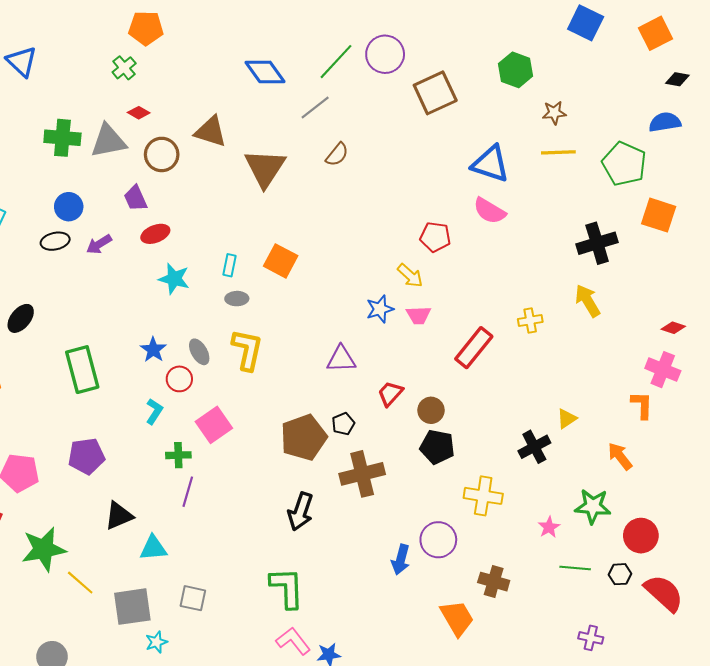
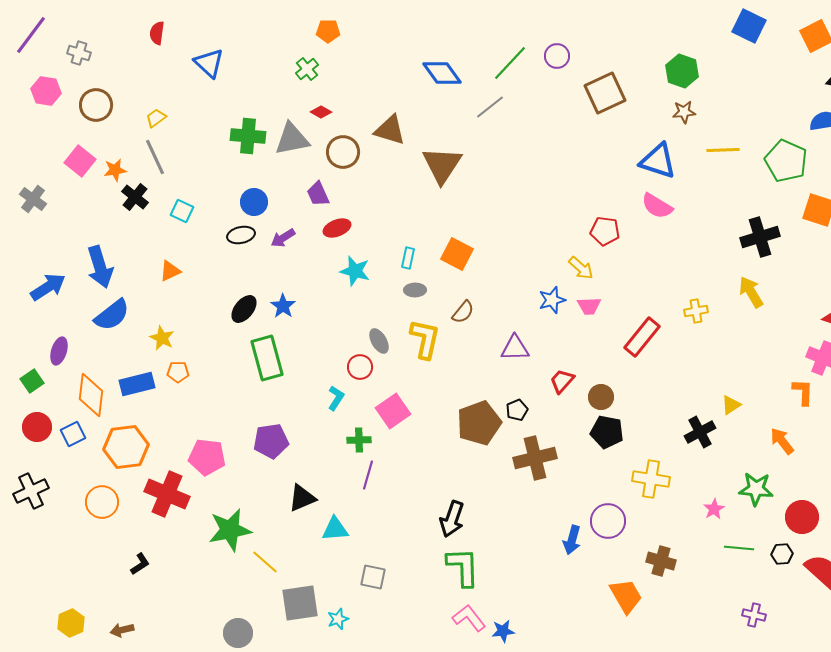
orange pentagon: (146, 28) -> (328, 31), size x0.7
purple circle: (385, 54) -> (557, 56), size x0.7
brown star: (554, 113) -> (684, 112), moved
brown semicircle: (337, 154) -> (463, 312), moved
black ellipse: (21, 318) -> (244, 309), moved
blue star: (153, 350) -> (283, 306), moved
black arrow: (300, 512) -> (452, 519), moved
gray square: (132, 607) -> (300, 603), moved

